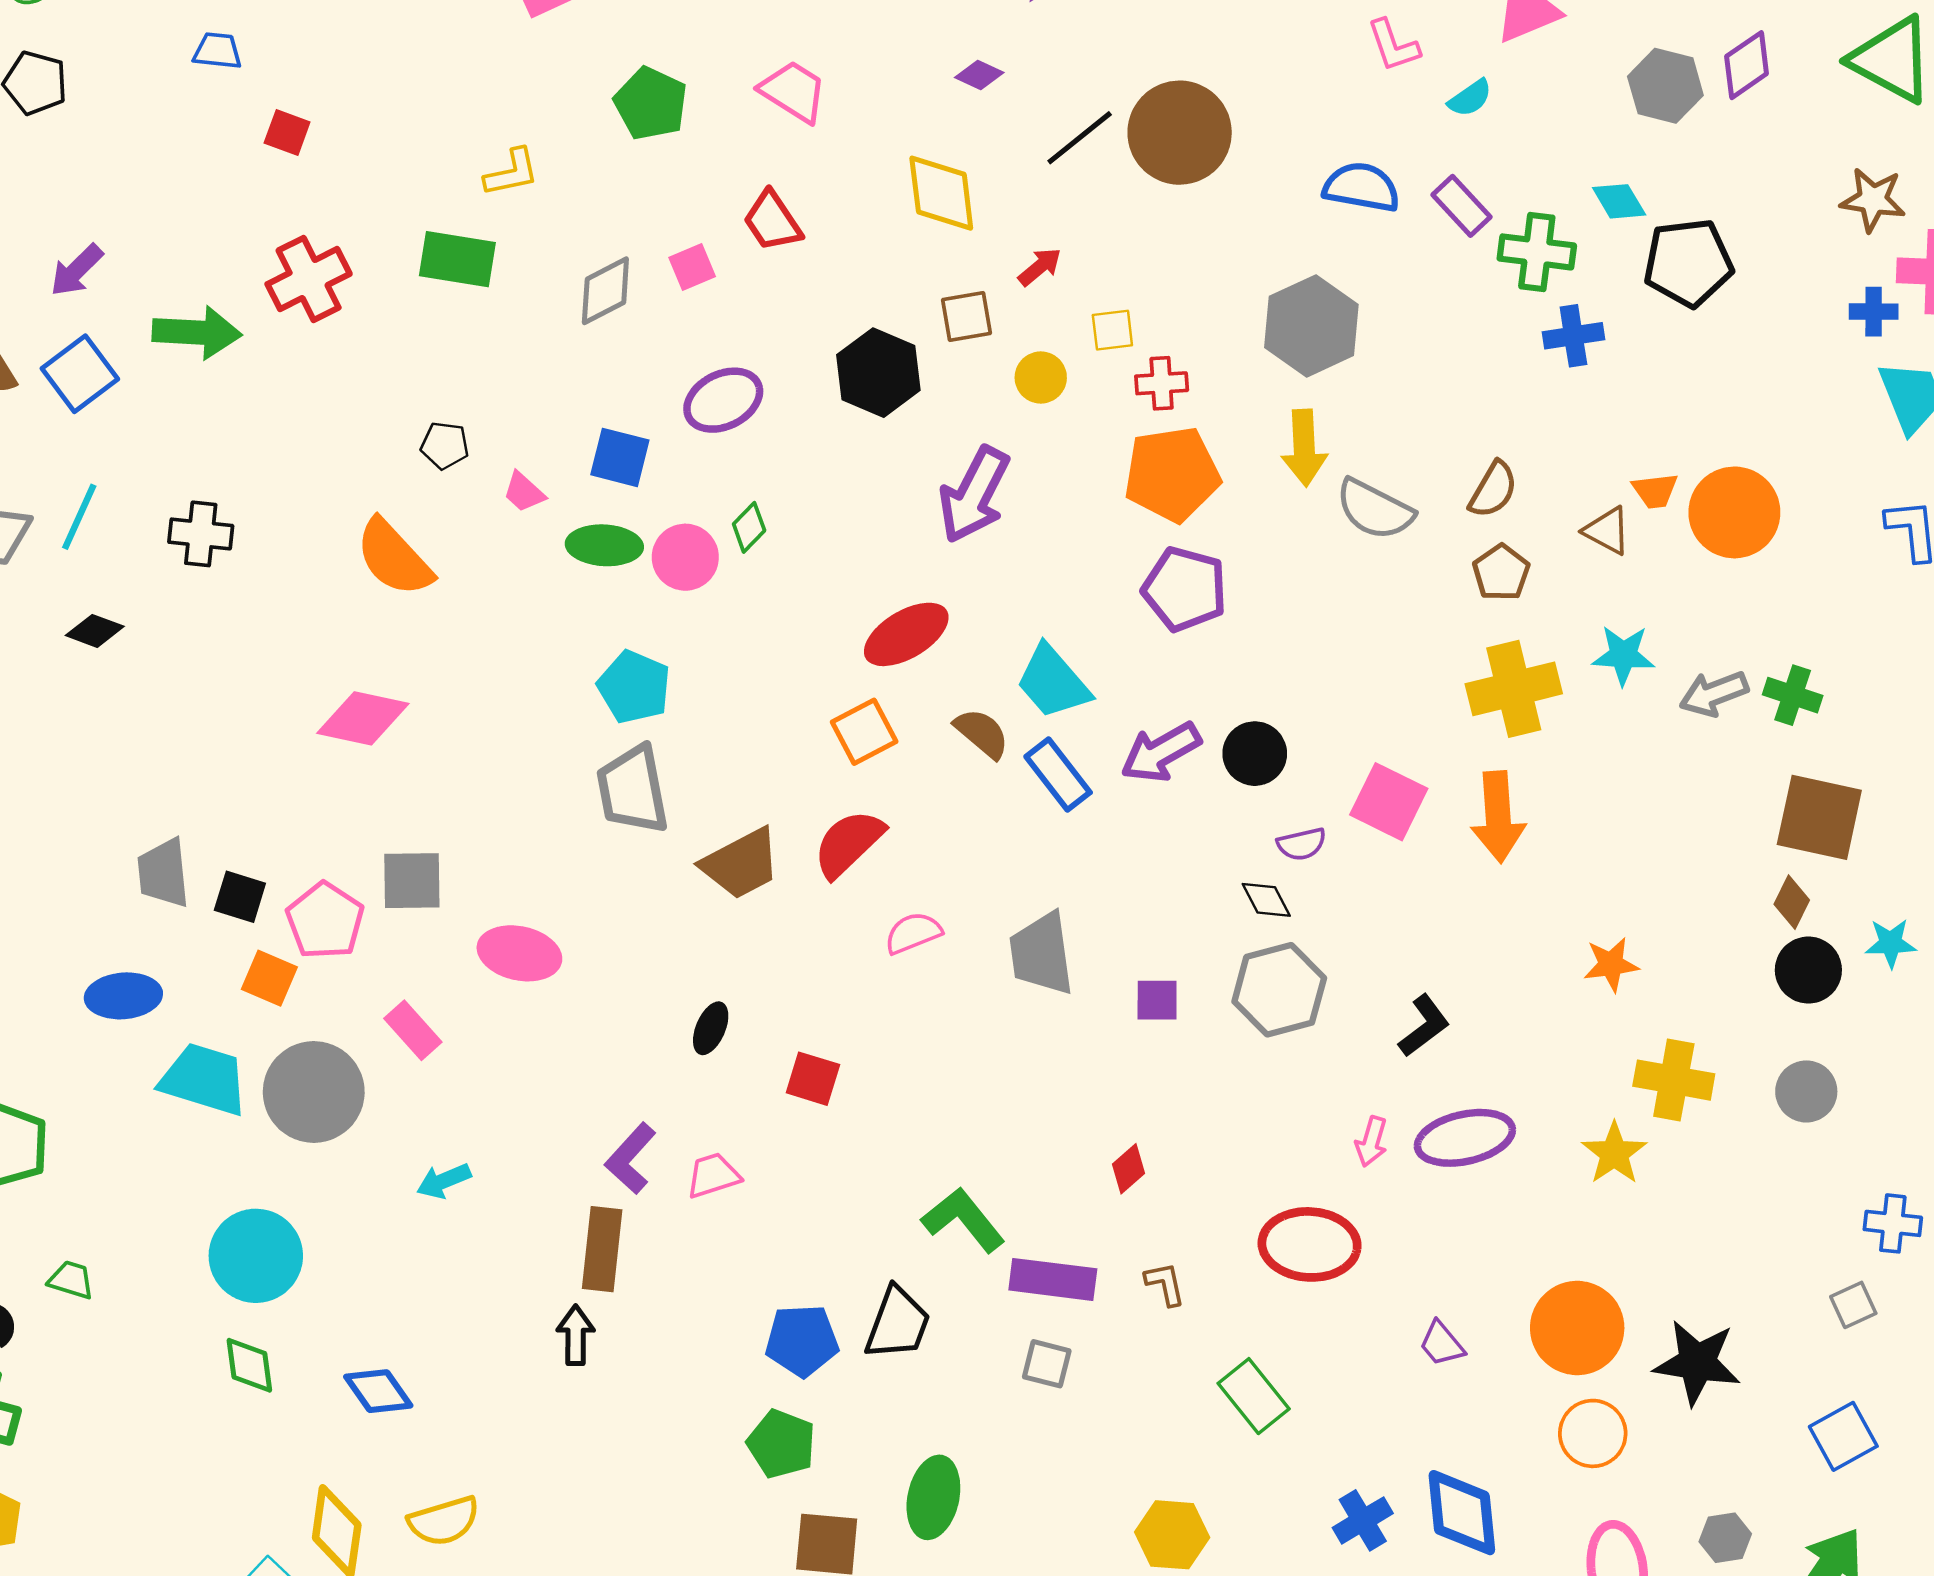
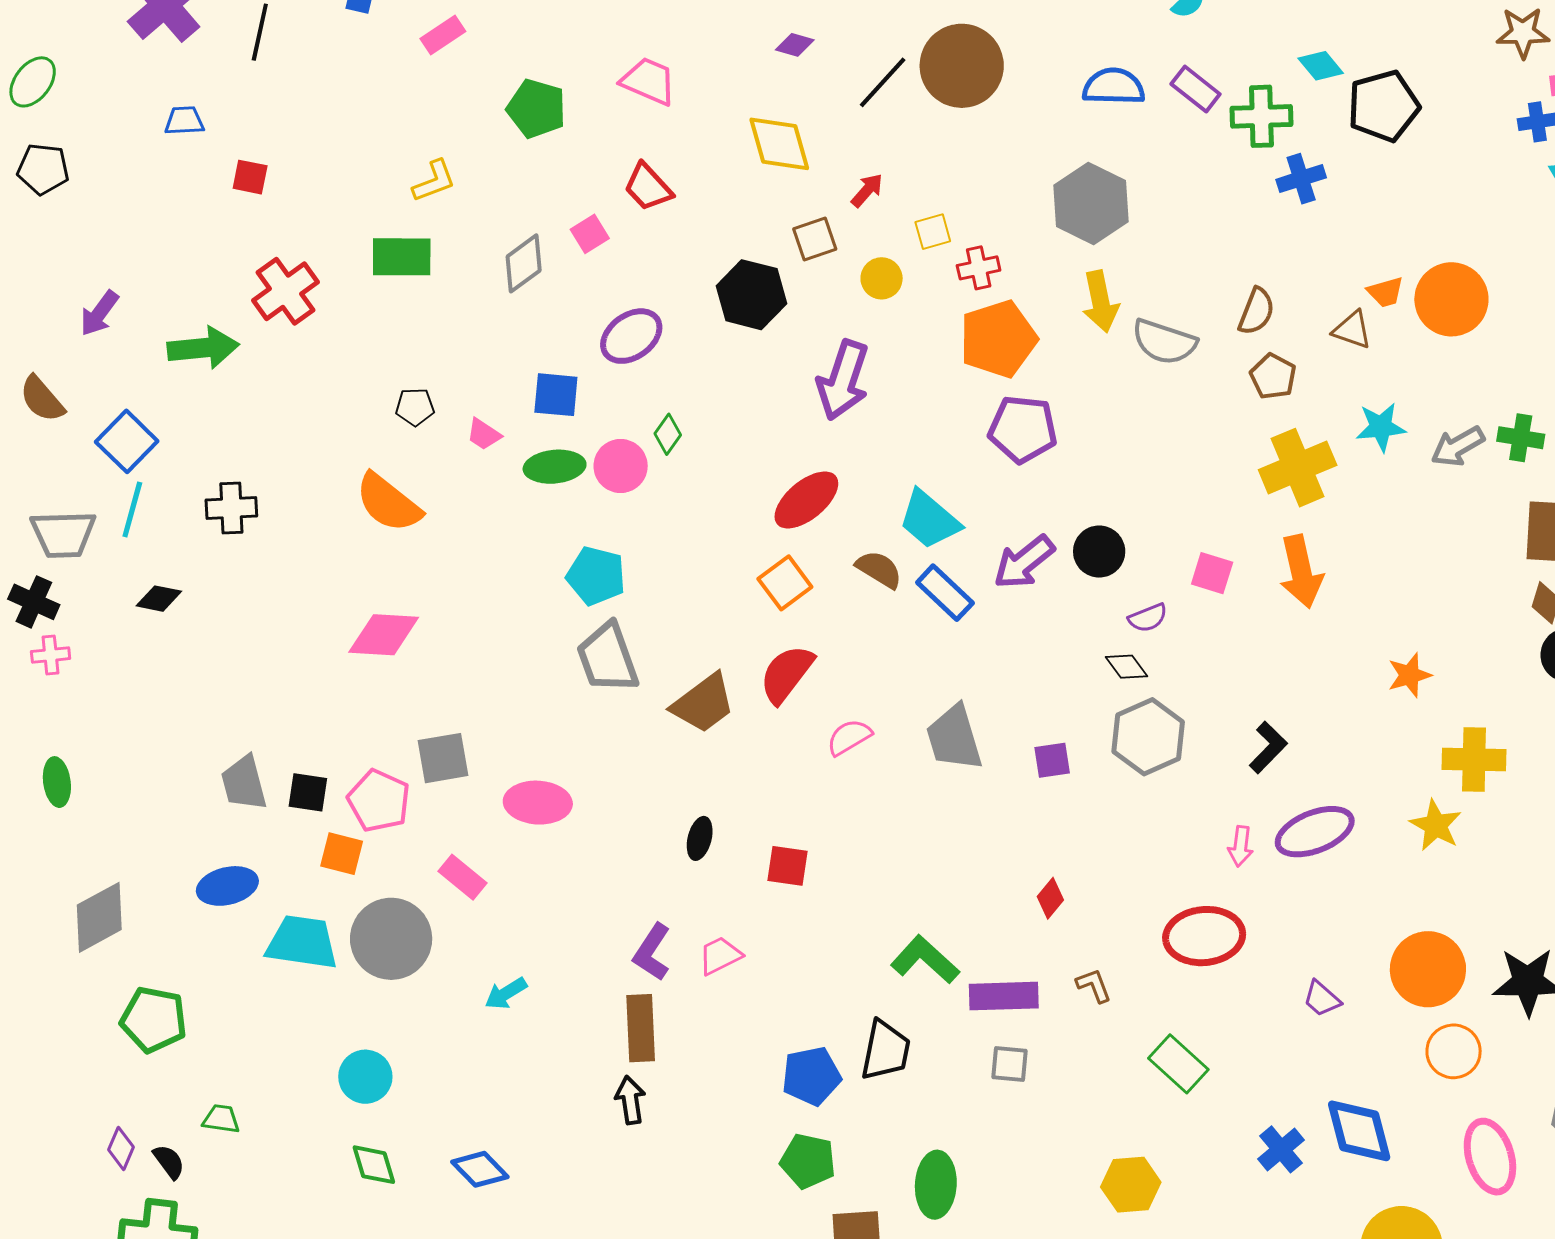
blue square: (80, 374) -> (127, 441), moved
pink square: (1389, 802) -> (1212, 573), size x0.7
cyan circle: (256, 1256) -> (365, 1077), size x0.7

